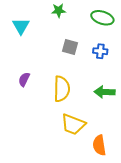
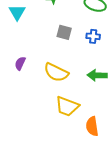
yellow semicircle: (62, 89) -> (56, 72), turned 115

